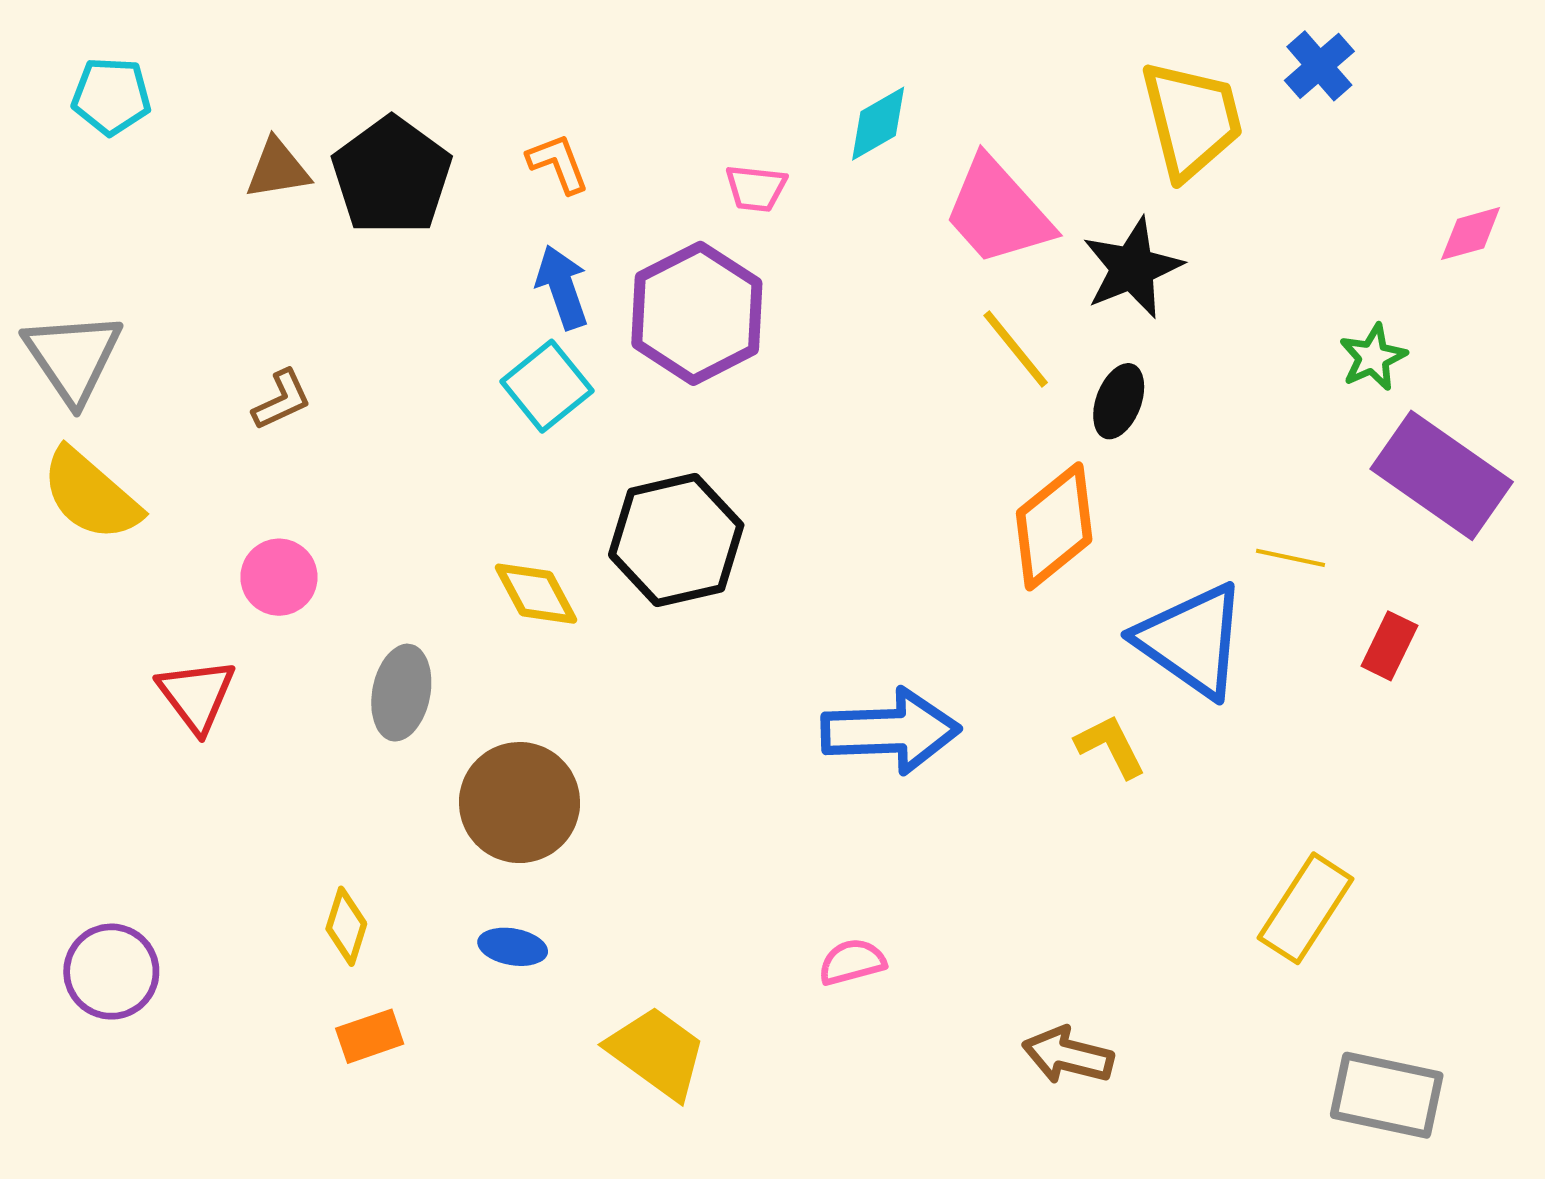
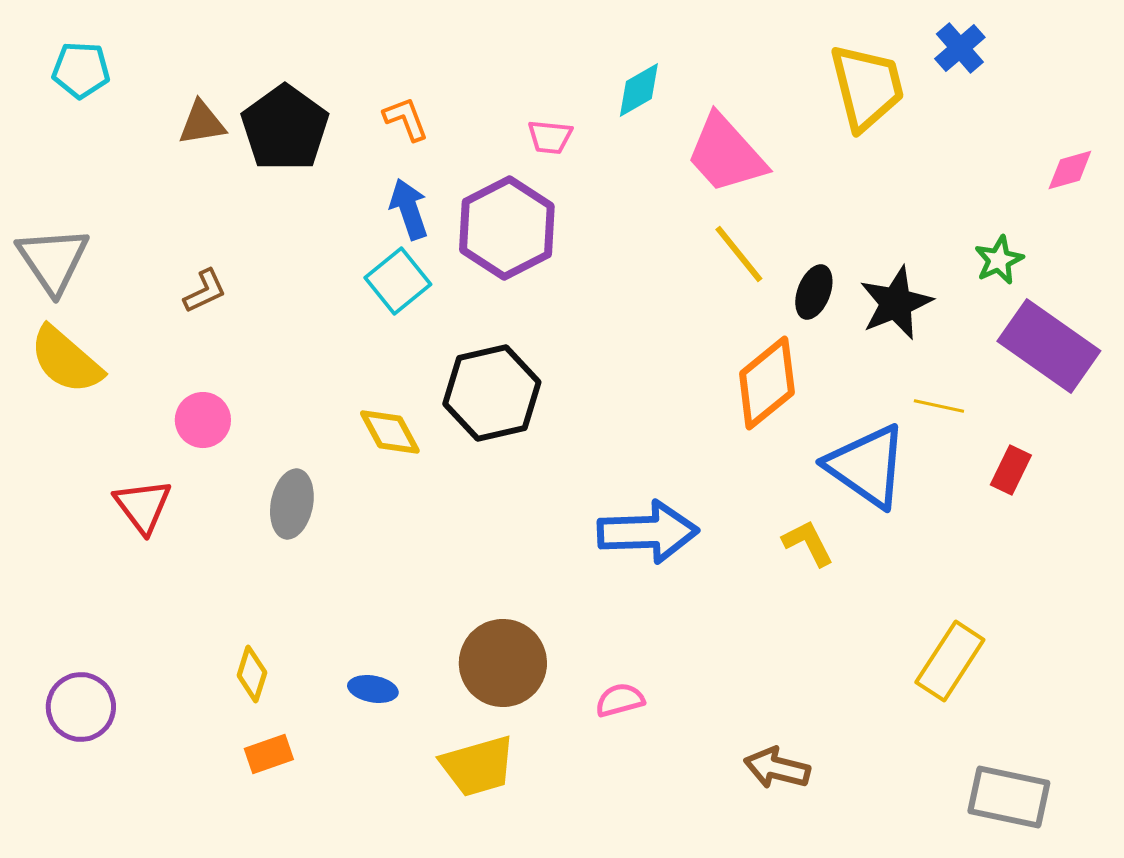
black star: (1132, 268) -> (896, 303), moved
brown circle: (519, 803) -> (503, 663), moved
yellow trapezoid: (657, 1053) -> (478, 766), turned 128

